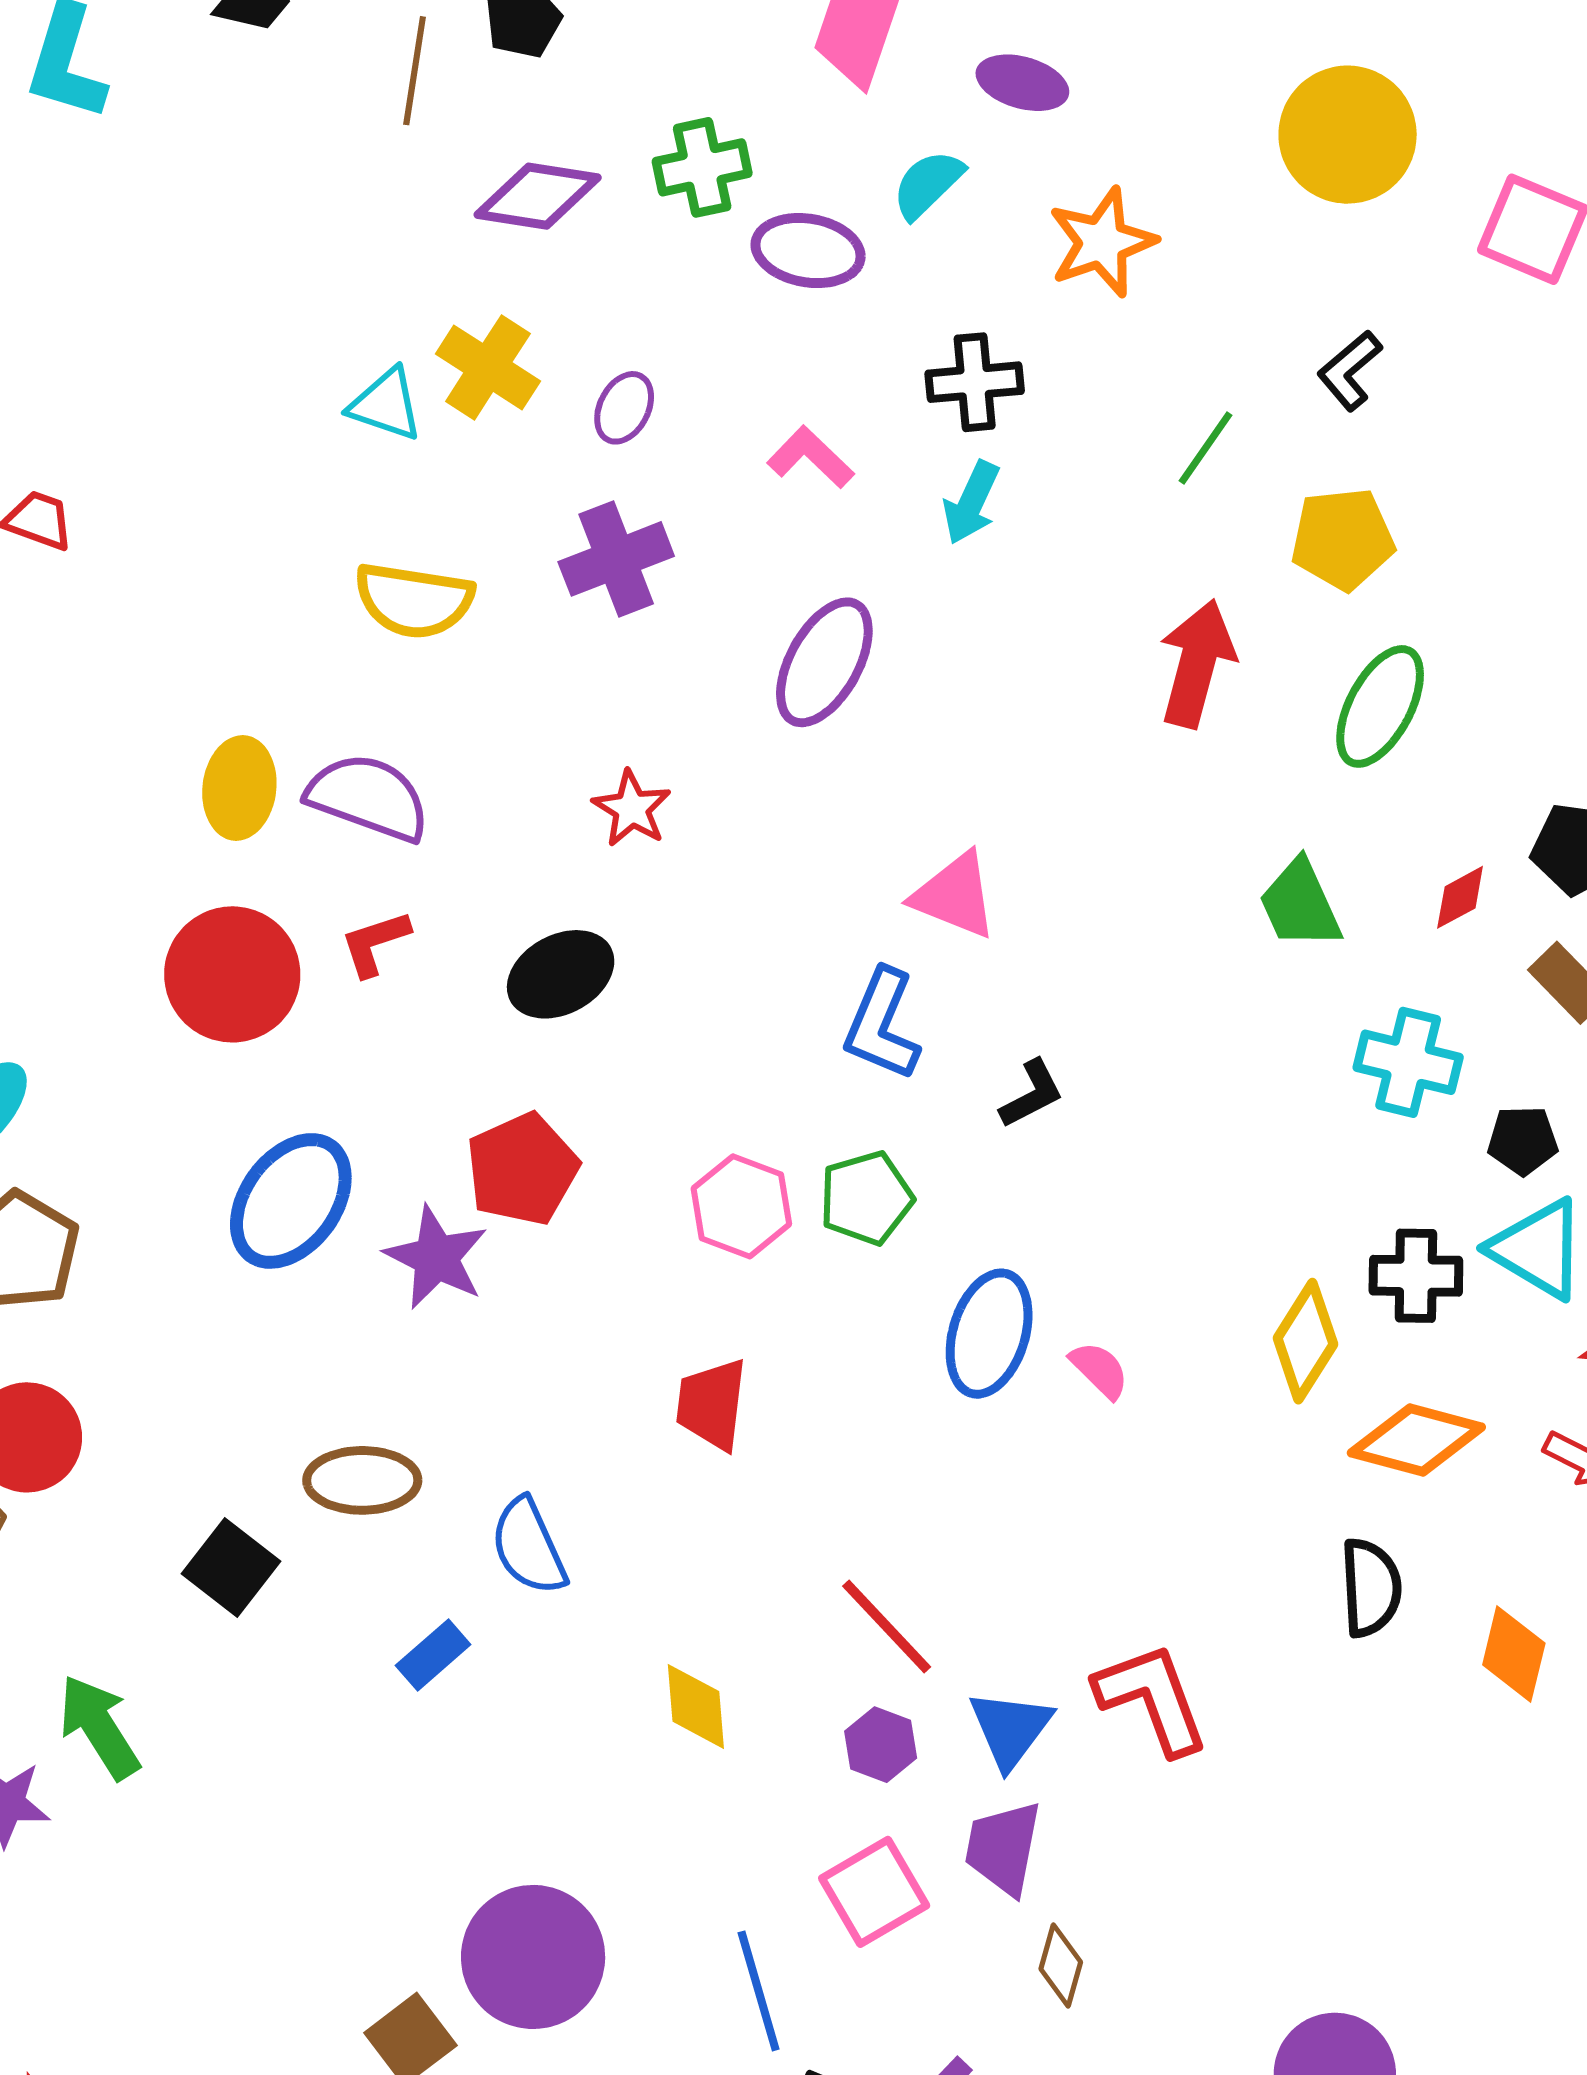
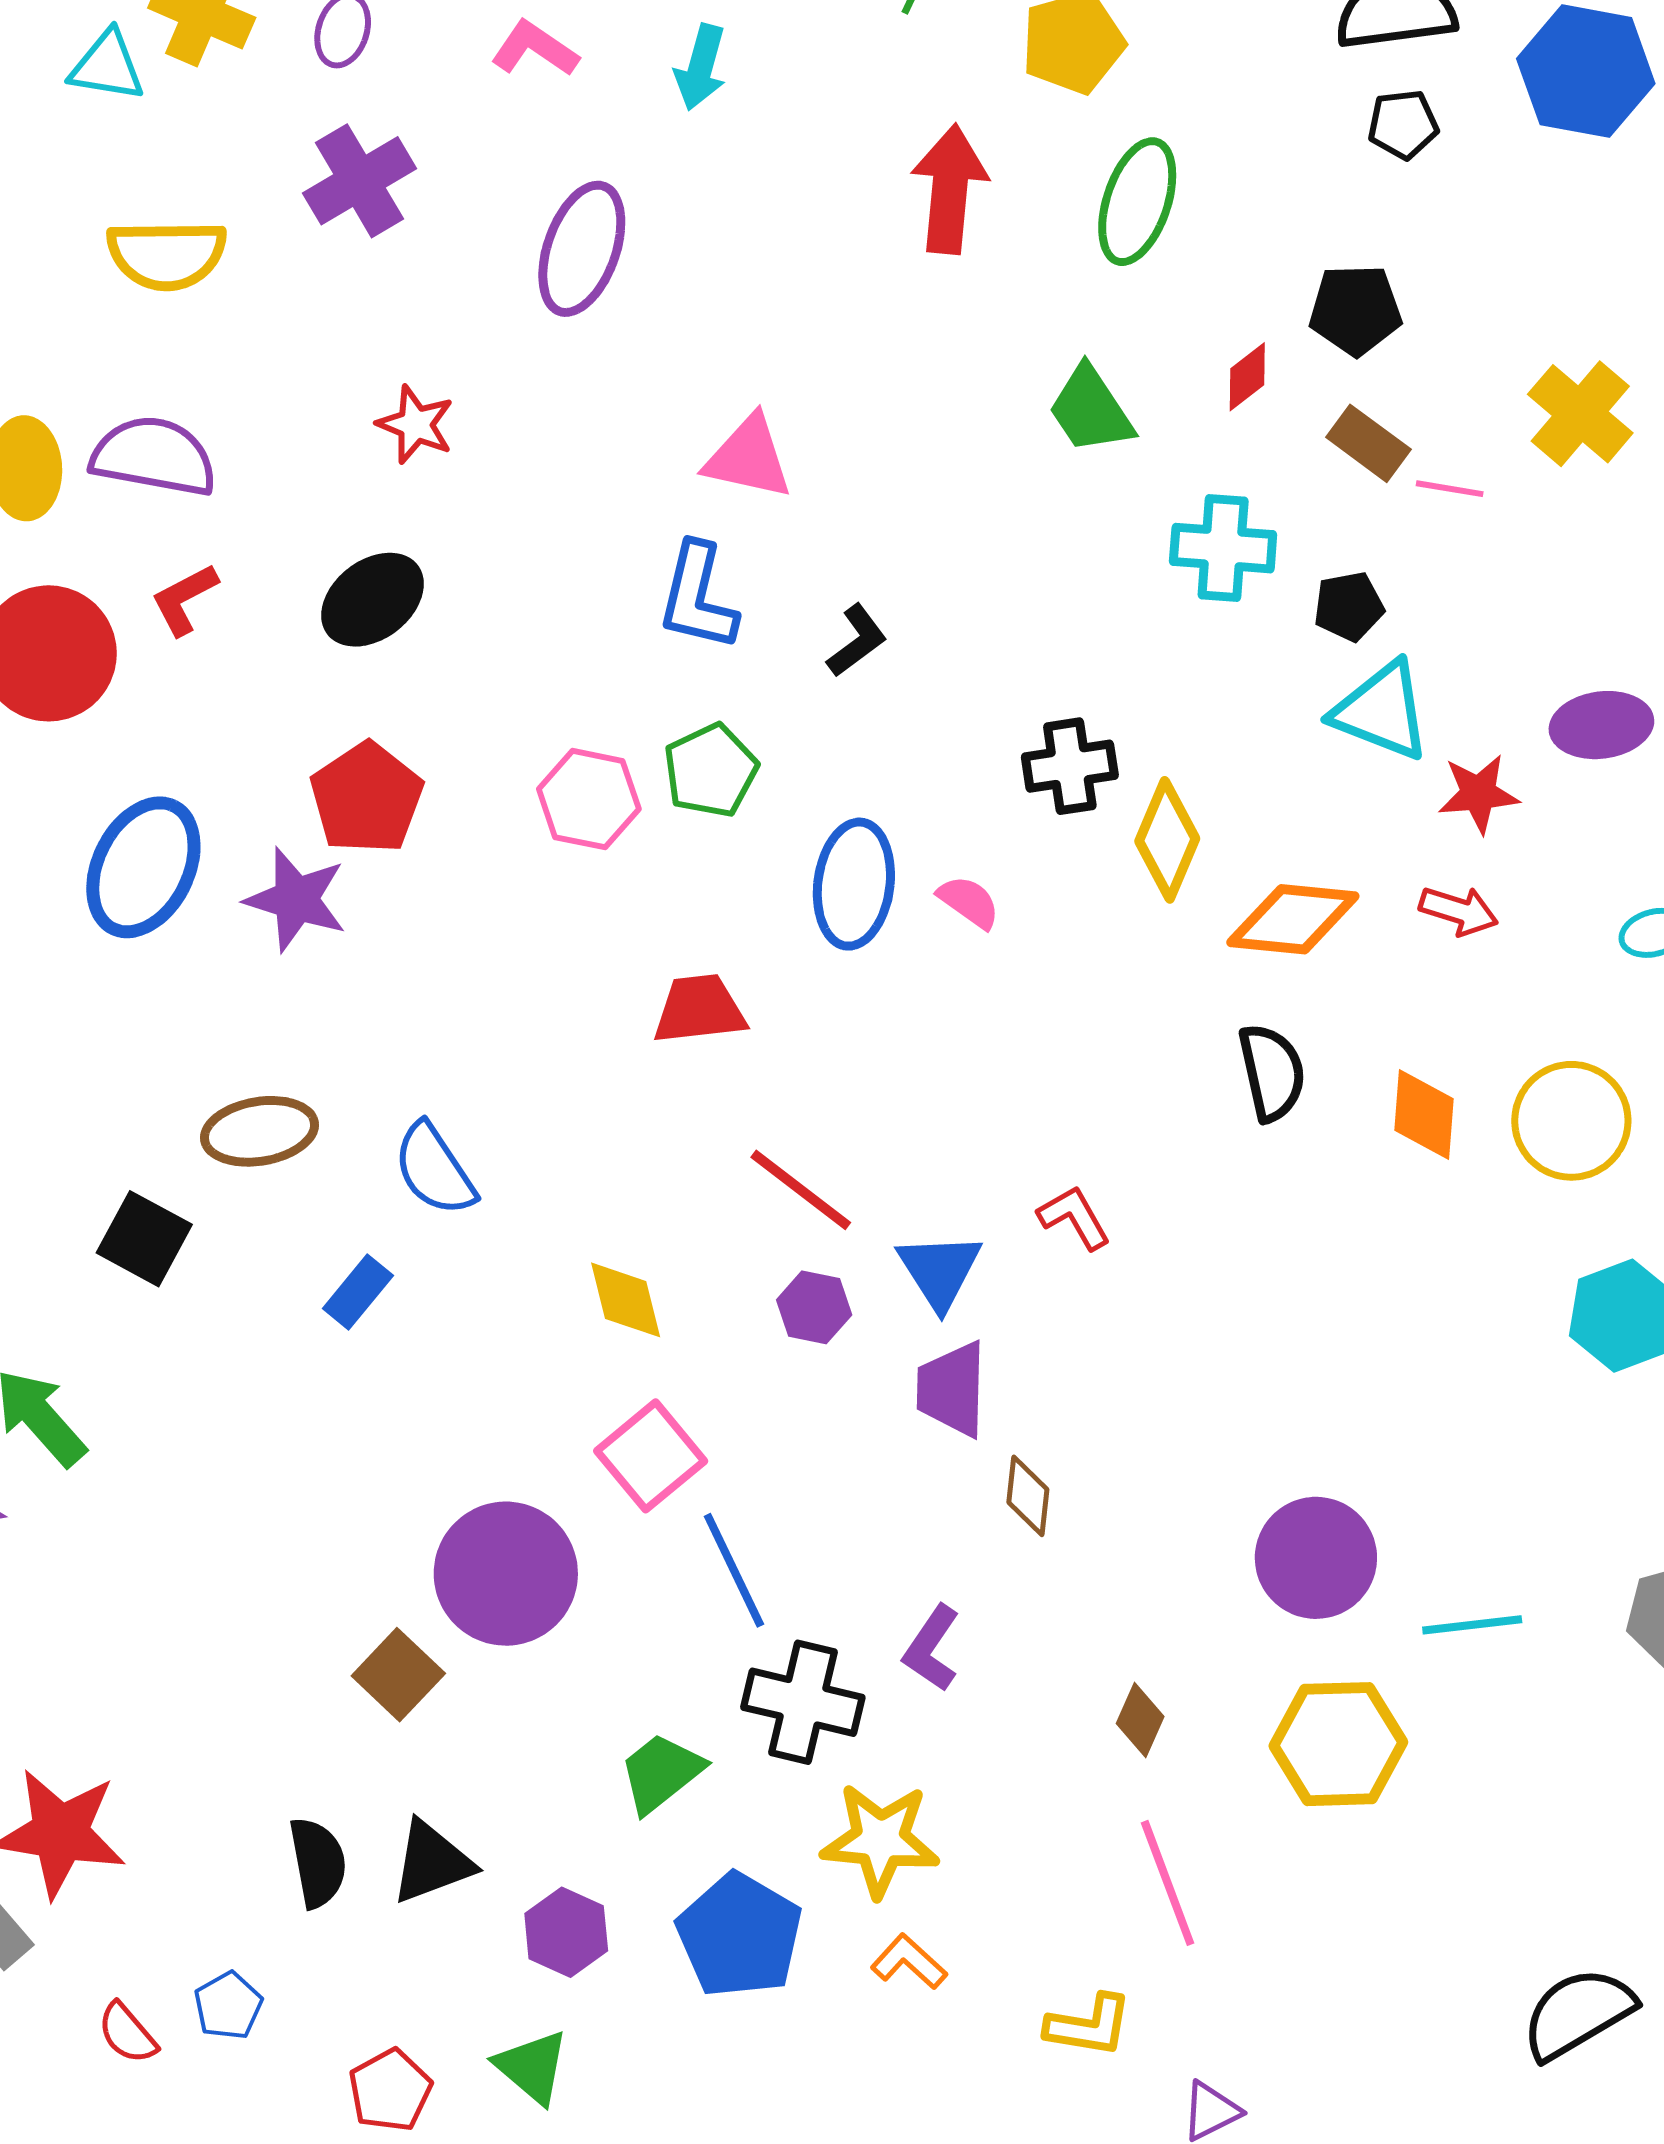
black cross: (1416, 1276) -> (1070, 766), moved
red trapezoid: (712, 1404) -> (699, 1009), moved, turned 86
red L-shape: (1152, 1698) -> (1074, 1217), size x0.6
pink square: (874, 1892) -> (651, 1456), moved

